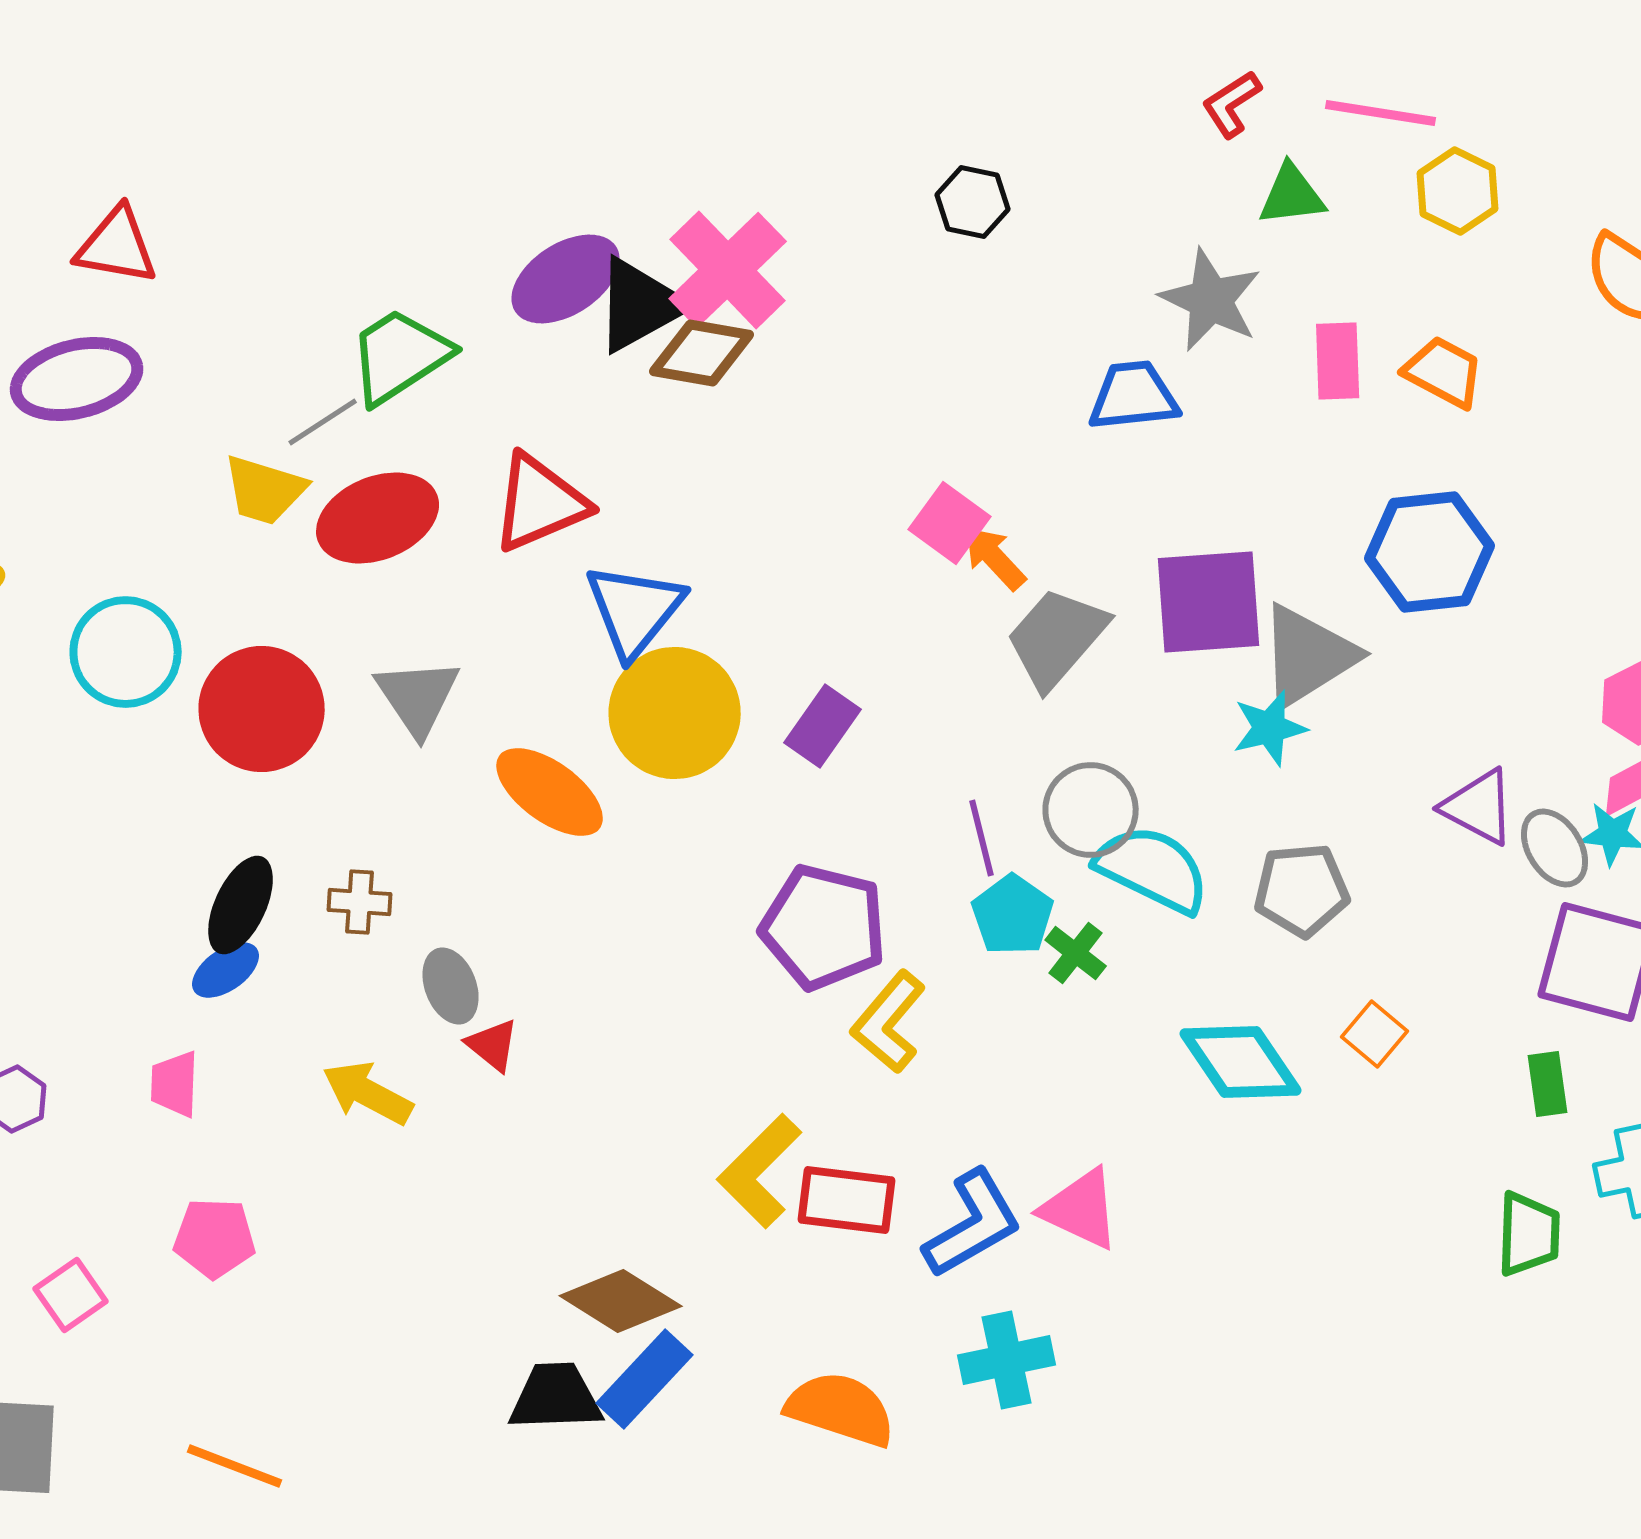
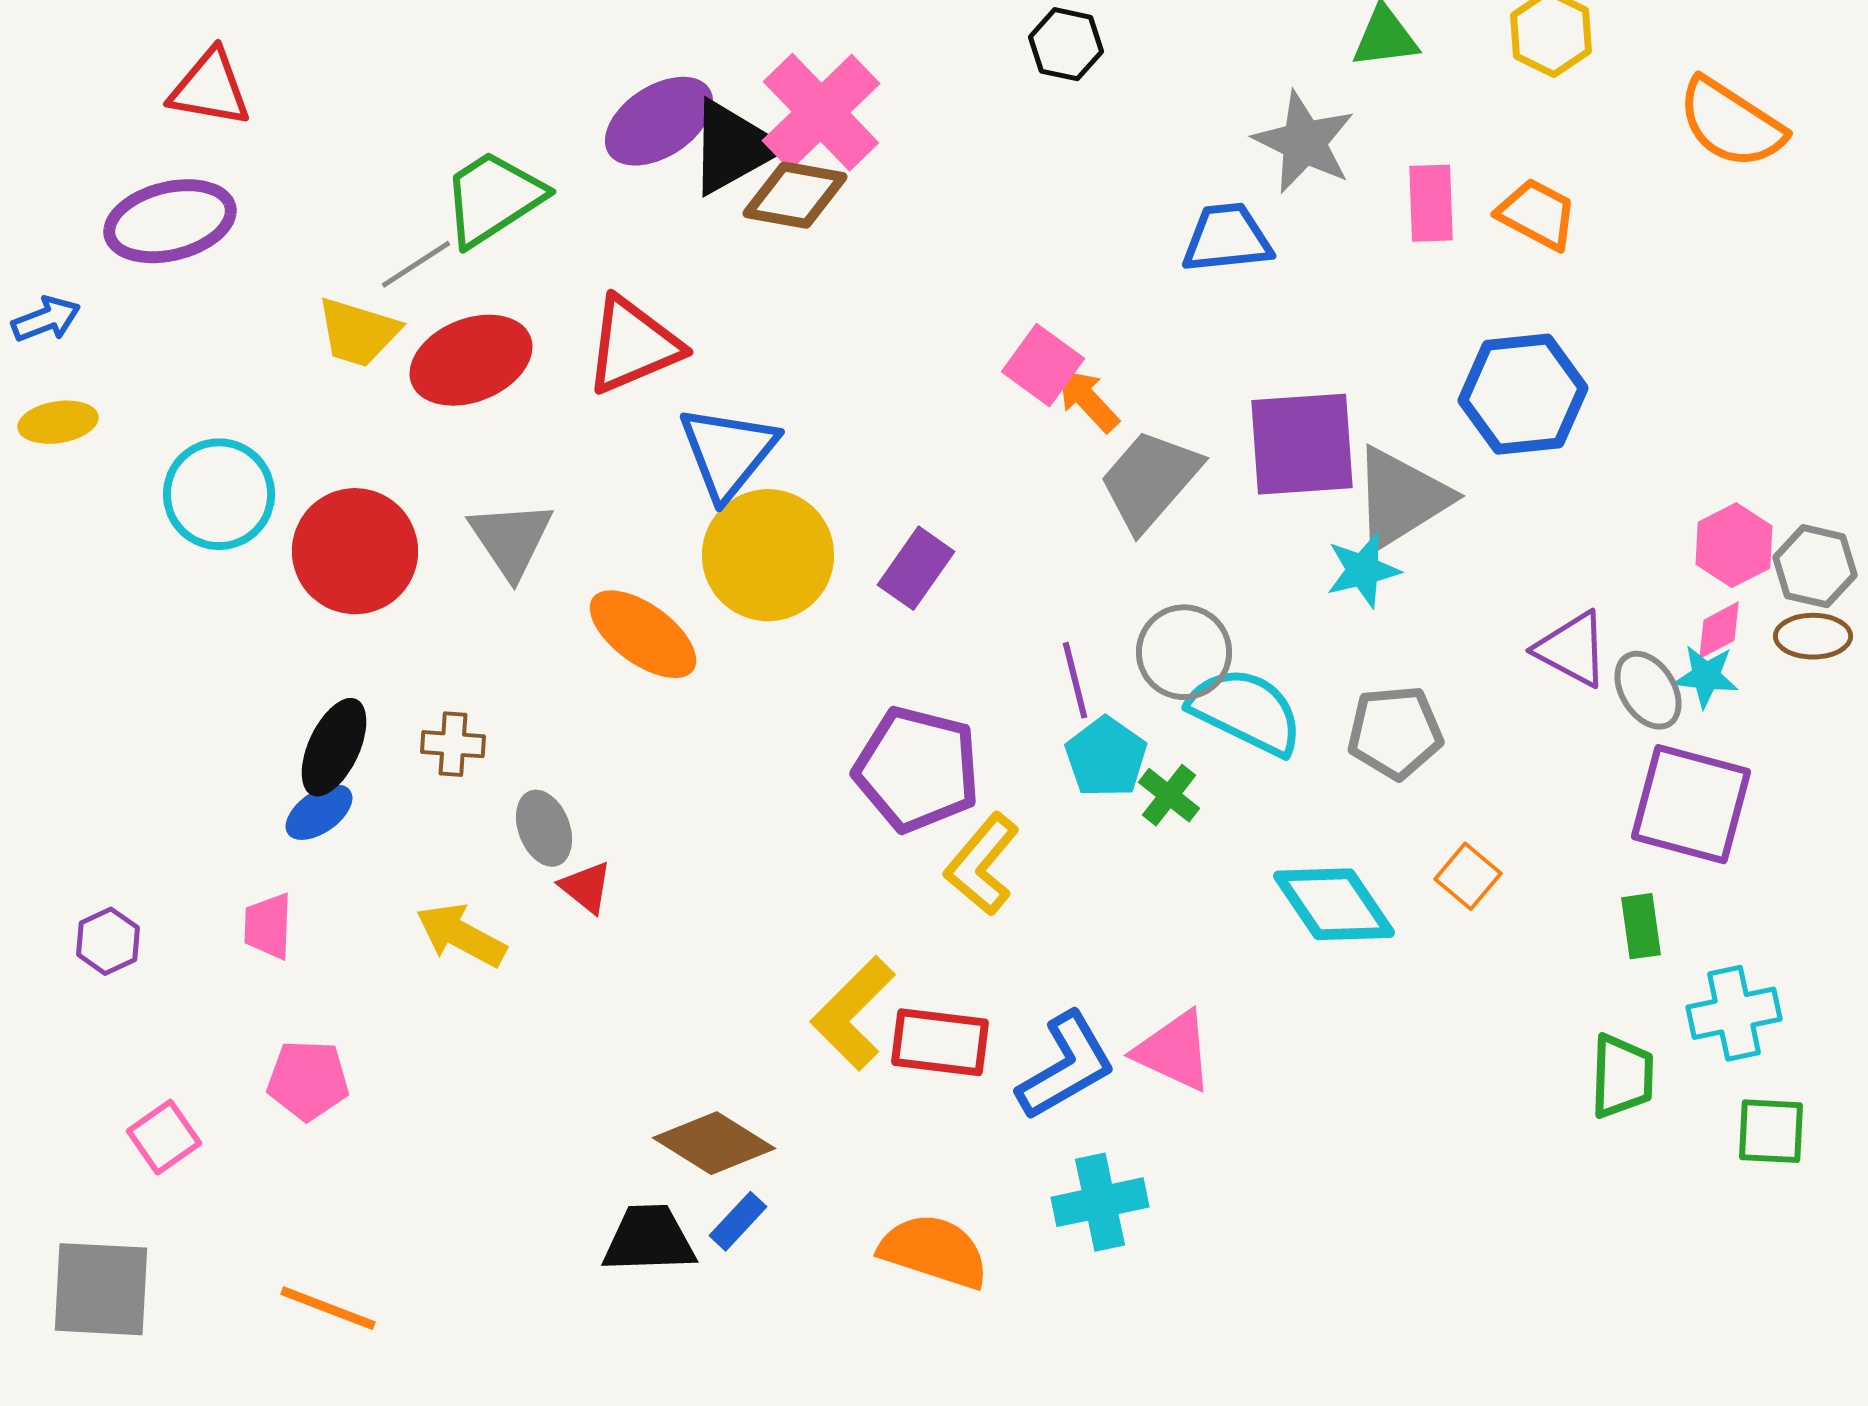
blue rectangle: (645, 1379) -> (738, 1221), size x0.6

